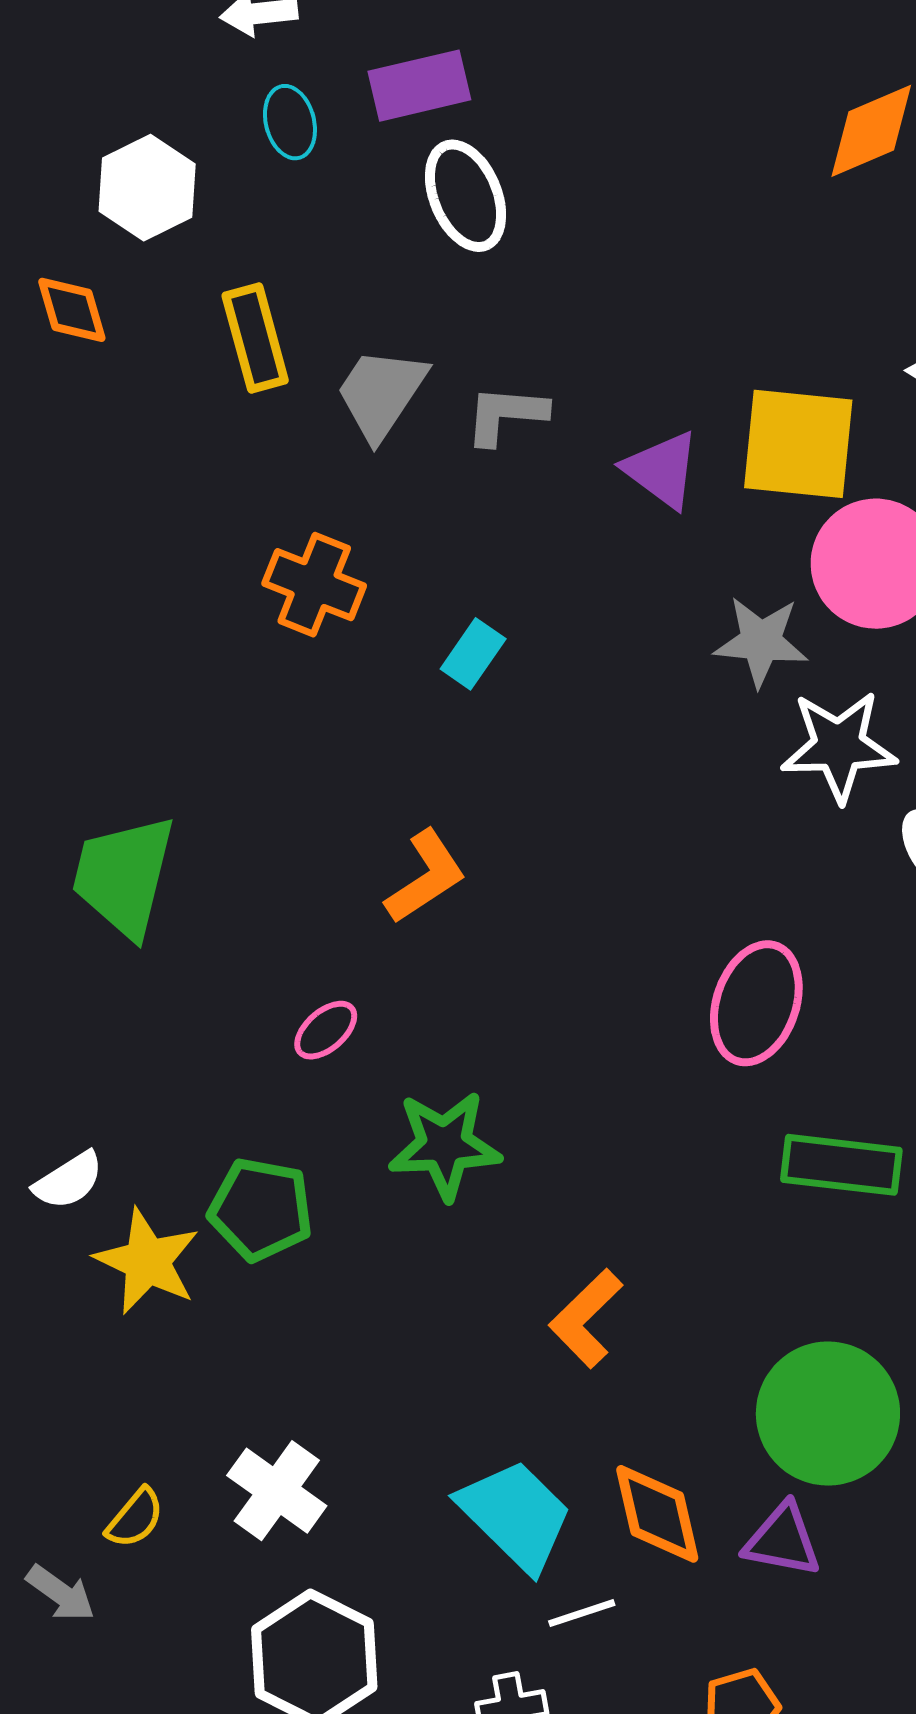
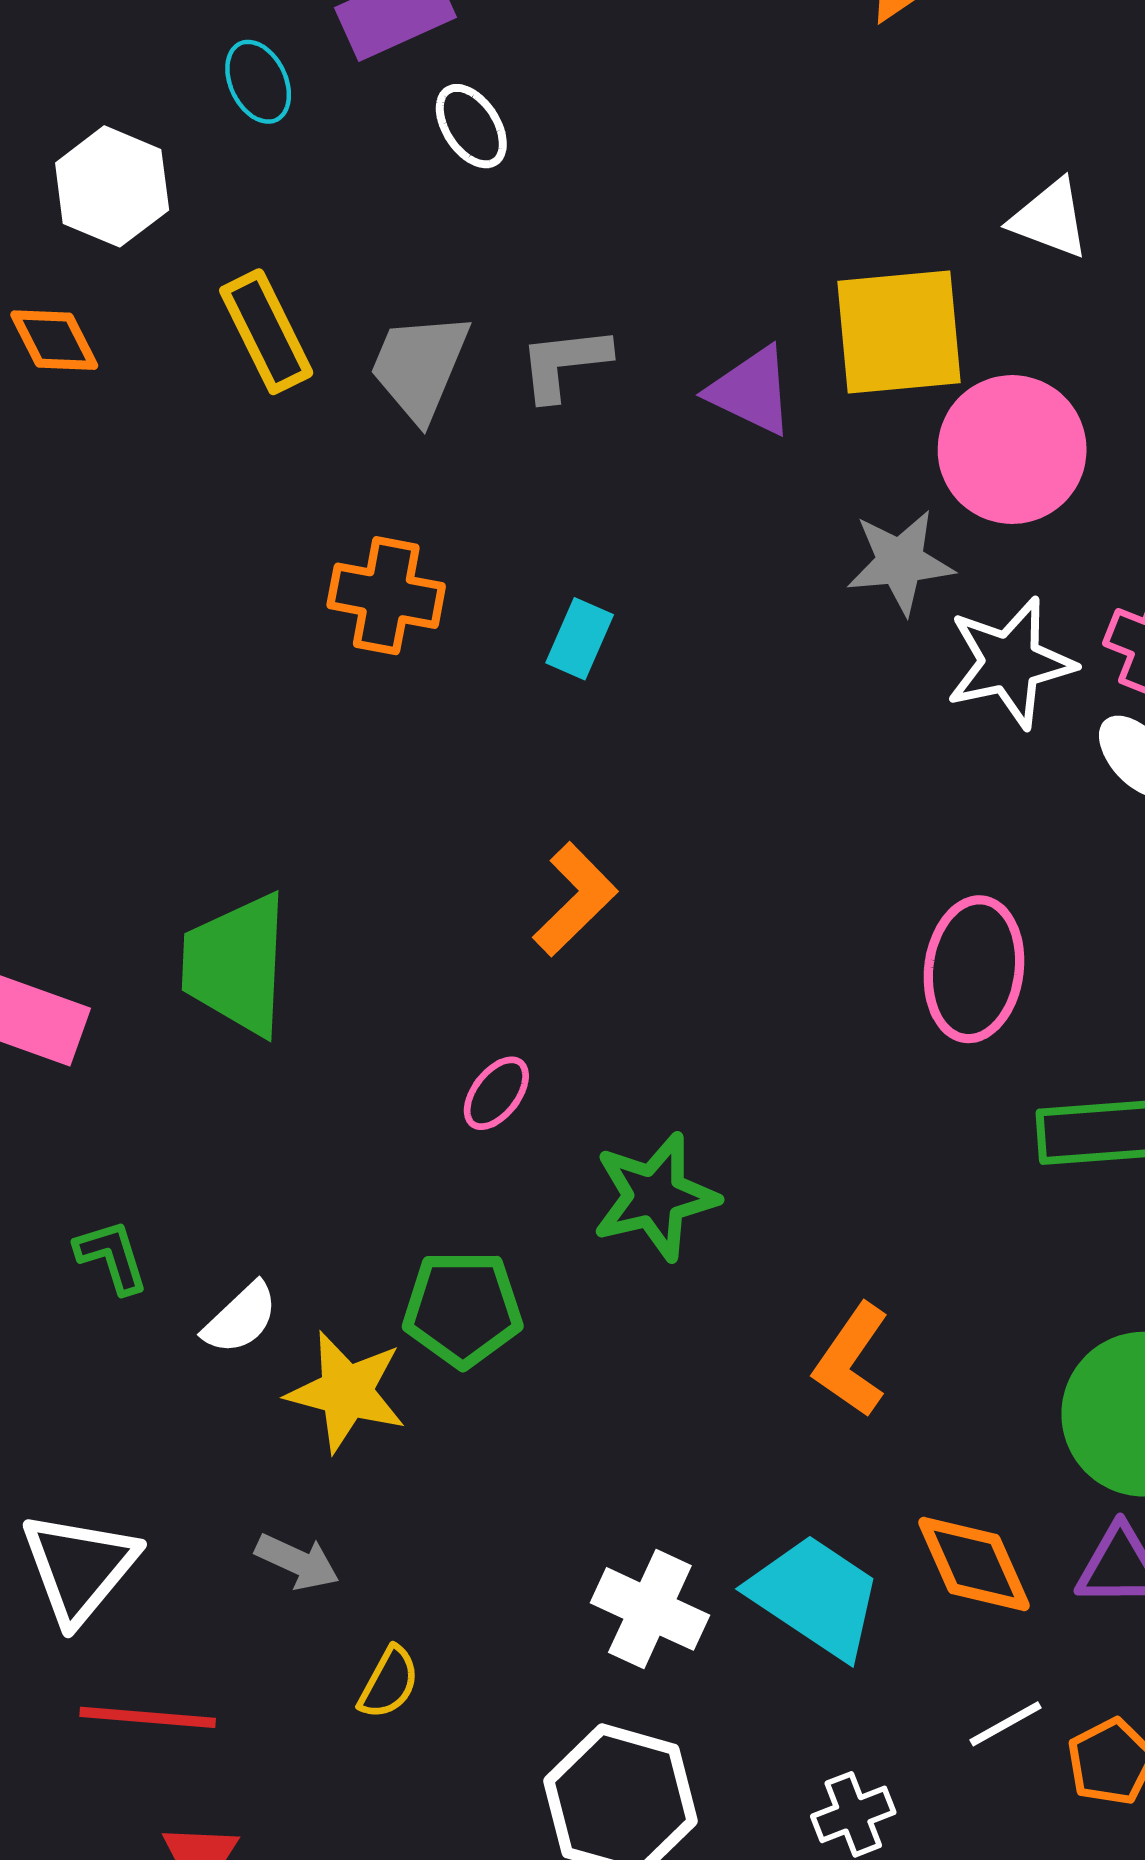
white ellipse: (466, 196) -> (471, 126), size x0.7
white cross: (277, 1491) -> (650, 1609), moved
gray arrow: (61, 1593) -> (297, 1562), moved
white line: (582, 1613) -> (1006, 1724), moved

